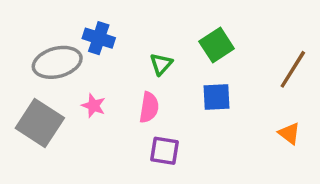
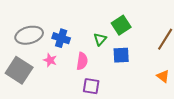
blue cross: (99, 38) -> (61, 38), moved
green triangle: (161, 64) -> (100, 39), moved

